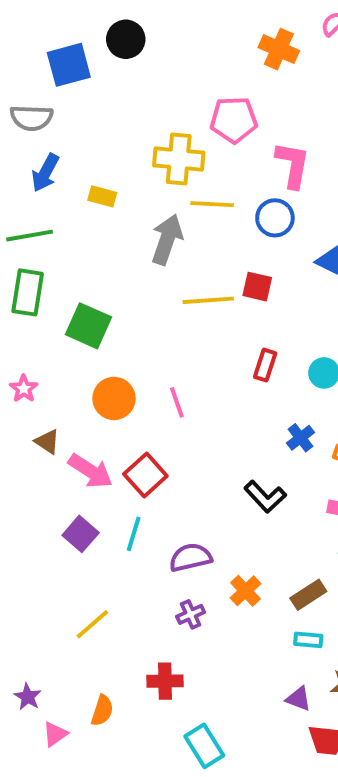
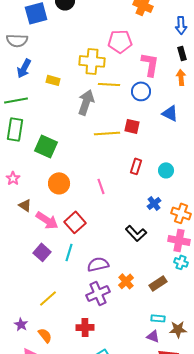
pink line: (177, 402) -> (101, 186), moved
purple cross: (191, 614) -> (98, 293), size x1.6
cyan rectangle: (308, 640) -> (158, 318), moved
purple star: (28, 697) -> (21, 324), moved
orange semicircle: (102, 711) -> (45, 335), moved, turned -56

